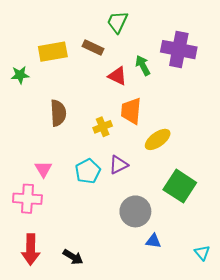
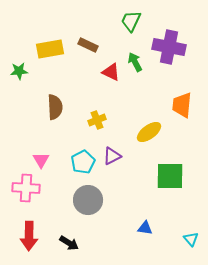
green trapezoid: (117, 22) -> (131, 21), moved
orange trapezoid: (131, 111) -> (182, 105), moved
green square: (180, 186) -> (170, 176), turned -32
gray circle: (135, 211) -> (88, 200), moved

